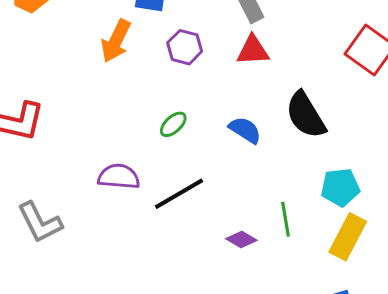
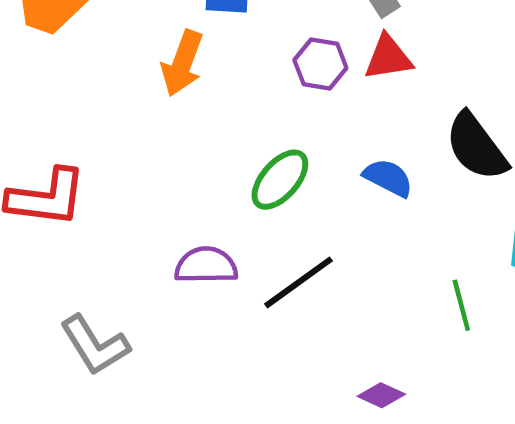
purple hexagon: (185, 47) -> (320, 64), moved
green ellipse: (173, 124) -> (280, 180), size x1.5
purple diamond: (241, 240) -> (381, 395), moved

